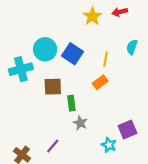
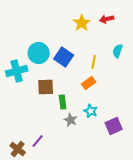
cyan star: (109, 145) -> (91, 111), moved
purple line: (53, 146) -> (38, 141), moved

